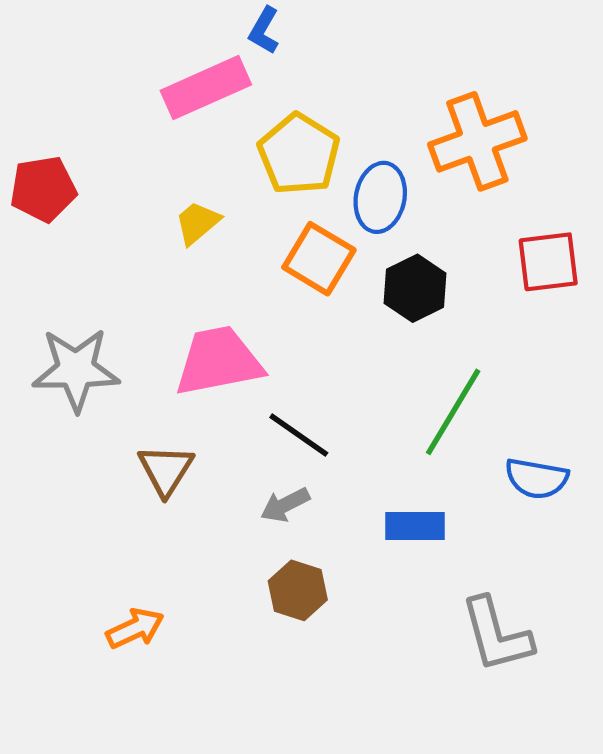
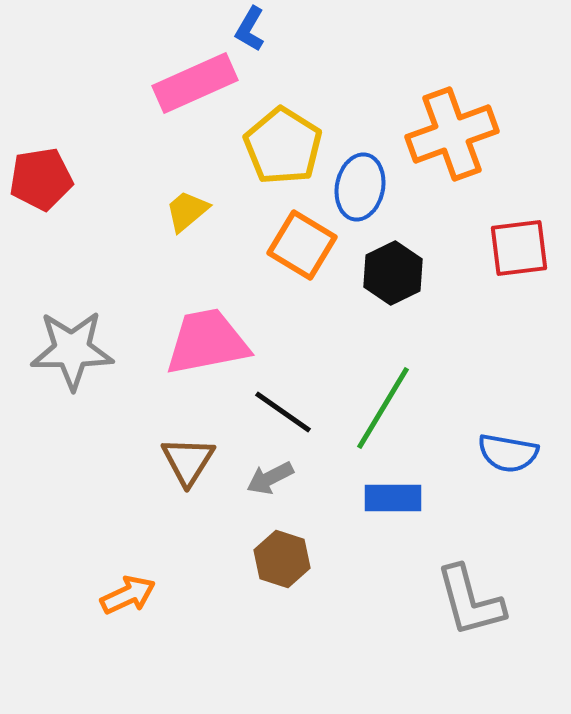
green line: (453, 412) -> (383, 408), moved
brown triangle: (166, 470) -> (188, 461), moved

